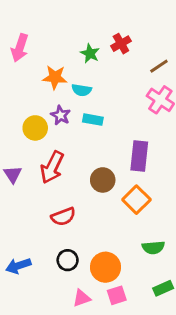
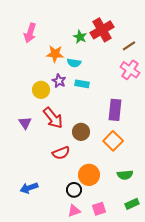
red cross: (121, 44) -> (102, 30), size x1.6
red arrow: (52, 167) -> (53, 118), turned -65
brown circle: (103, 180) -> (81, 132), moved
black circle: (68, 260) -> (74, 190), moved
orange circle: (106, 267) -> (89, 175), moved

